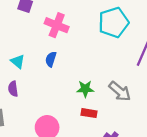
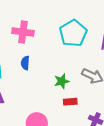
cyan pentagon: (114, 22) -> (73, 33), moved

